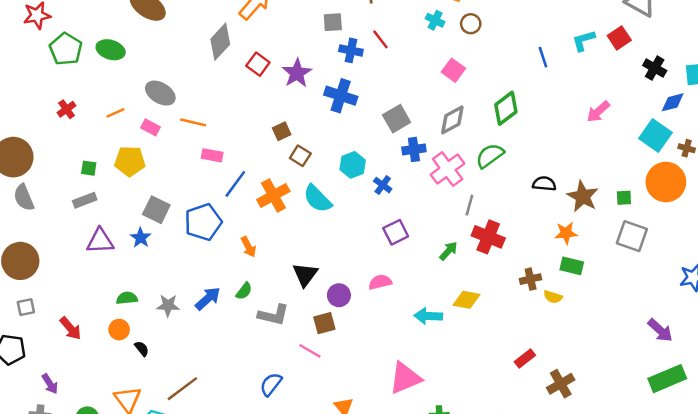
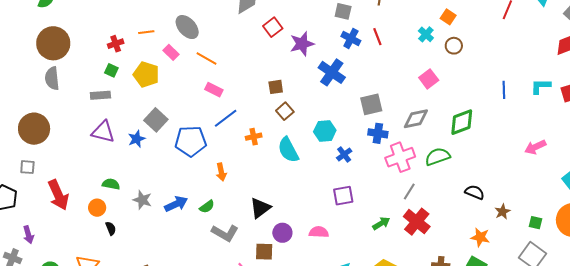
red cross: (67, 109) -> (116, 44), moved
orange cross: (273, 195) -> (254, 137), size x0.6
brown star: (583, 196) -> (502, 212), size x0.6
red arrow: (71, 328) -> (58, 195), size x1.4

